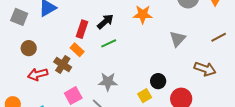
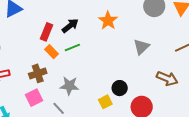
orange star: (143, 14) -> (108, 21), turned 30
orange rectangle: (77, 50) -> (52, 52), moved
brown cross: (63, 65) -> (38, 73), moved, turned 36

